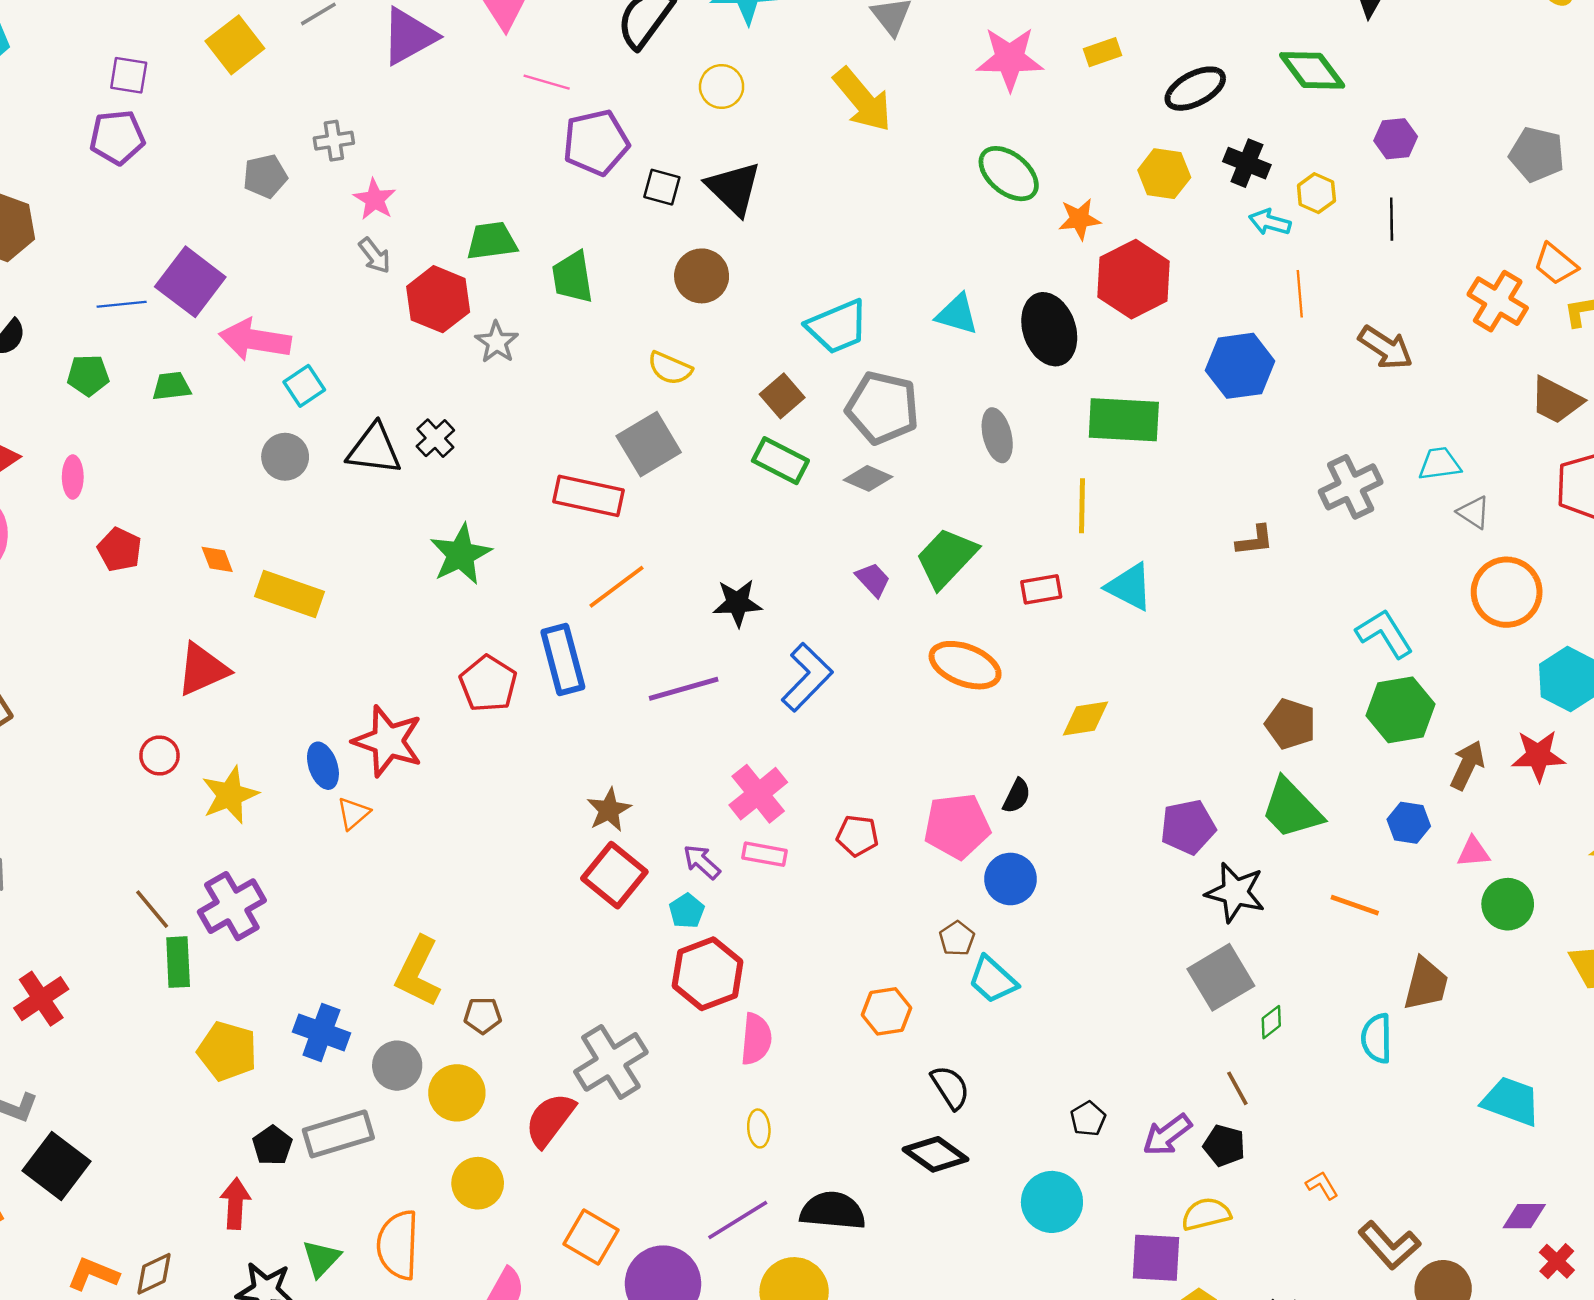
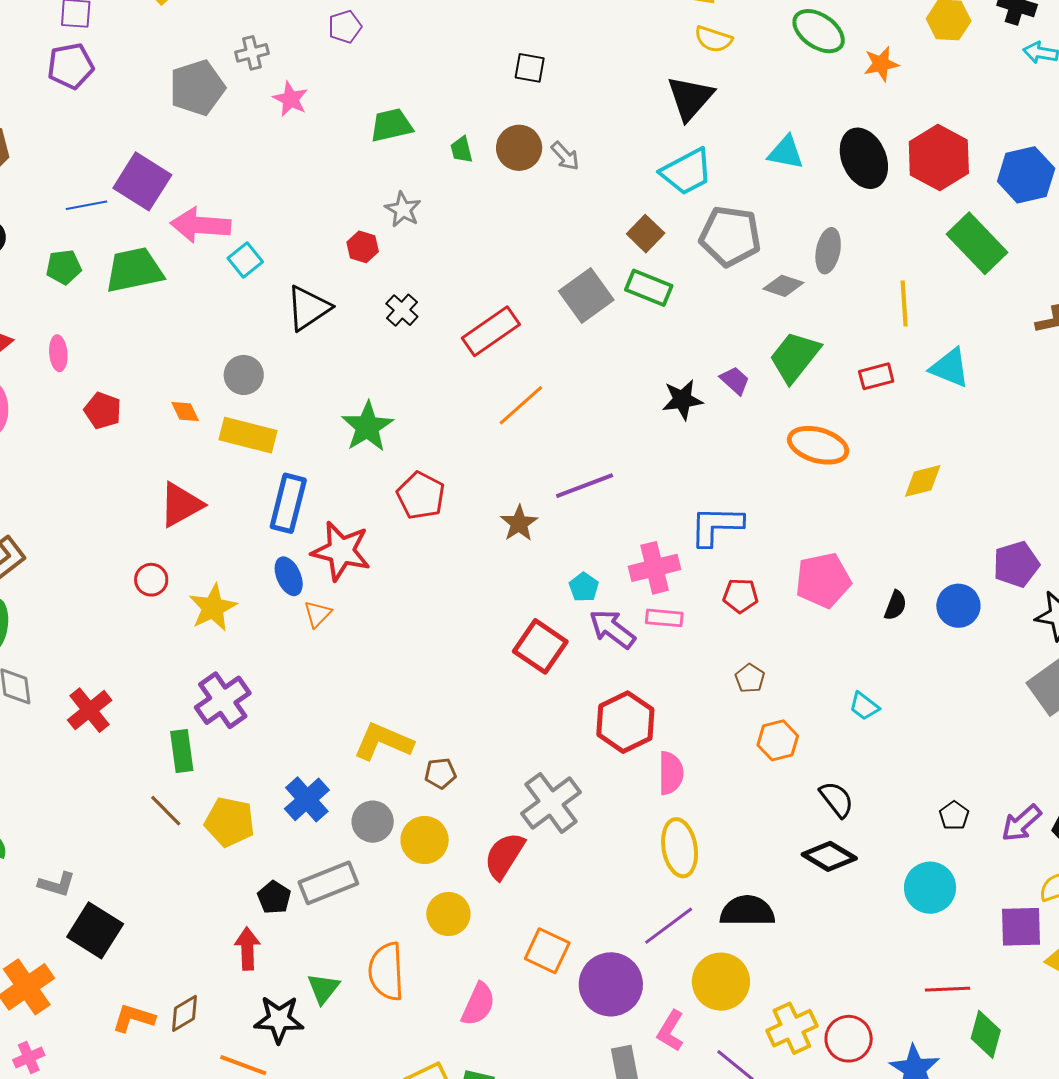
purple pentagon: (596, 142) -> (345, 27), moved, size x0.6
gray pentagon: (265, 176) -> (197, 88), size x1.5
black triangle: (734, 188) -> (690, 98), moved, turned 32
gray arrow: (375, 256) -> (565, 156), moved
brown circle: (702, 276) -> (519, 148), moved
green trapezoid: (573, 277) -> (462, 150), size x0.6
red hexagon: (1134, 279) -> (939, 157), moved
red hexagon: (438, 299) -> (363, 247), moved, size x0.6
yellow semicircle: (670, 368) -> (713, 39), moved
green trapezoid: (172, 386) -> (134, 270), size x1.8
green rectangle: (1124, 420) -> (977, 243), moved, turned 48
gray ellipse: (997, 435) -> (828, 251), turned 30
black cross: (435, 438) -> (402, 310), moved
gray square: (649, 444) -> (586, 296), moved
black triangle: (374, 449) -> (308, 308), turned -36
gray circle: (285, 457) -> (244, 375), moved
gray diamond: (868, 478) -> (783, 286), moved
red rectangle: (589, 496) -> (491, 331), turned -42
green star: (461, 554) -> (367, 427), moved
black star: (737, 603) -> (682, 400), moved
blue rectangle: (563, 659) -> (288, 503), moved, turned 34
blue L-shape: (807, 677) -> (716, 526), moved, turned -128
pink cross: (758, 794) -> (655, 568), turned 30
black semicircle: (1017, 796) -> (895, 605), moved
brown star: (609, 810) -> (519, 523), moved
purple arrow: (702, 862) -> (612, 629), size x1.4
blue circle: (1011, 879) -> (958, 606), moved
brown line: (152, 909) -> (166, 811), moved
cyan pentagon: (687, 911) -> (584, 587), moved
brown pentagon: (957, 938) -> (750, 678), moved
yellow L-shape: (418, 972) -> (383, 742), turned 92
cyan trapezoid: (993, 980) -> (864, 706), size x0.7
red cross: (41, 999) -> (90, 710), moved
blue cross: (321, 1032) -> (307, 799), turned 33
yellow ellipse: (759, 1128) -> (680, 848), size x1.8

